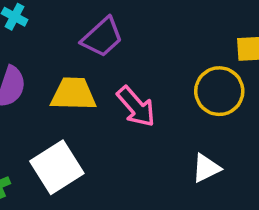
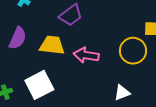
pink arrow: (136, 107) -> (86, 55), turned 135

